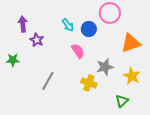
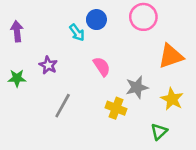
purple arrow: (23, 24) -> (17, 31), moved
cyan arrow: (68, 25) -> (77, 33), moved
blue circle: (89, 29) -> (96, 20), moved
purple star: (37, 40) -> (48, 65), moved

